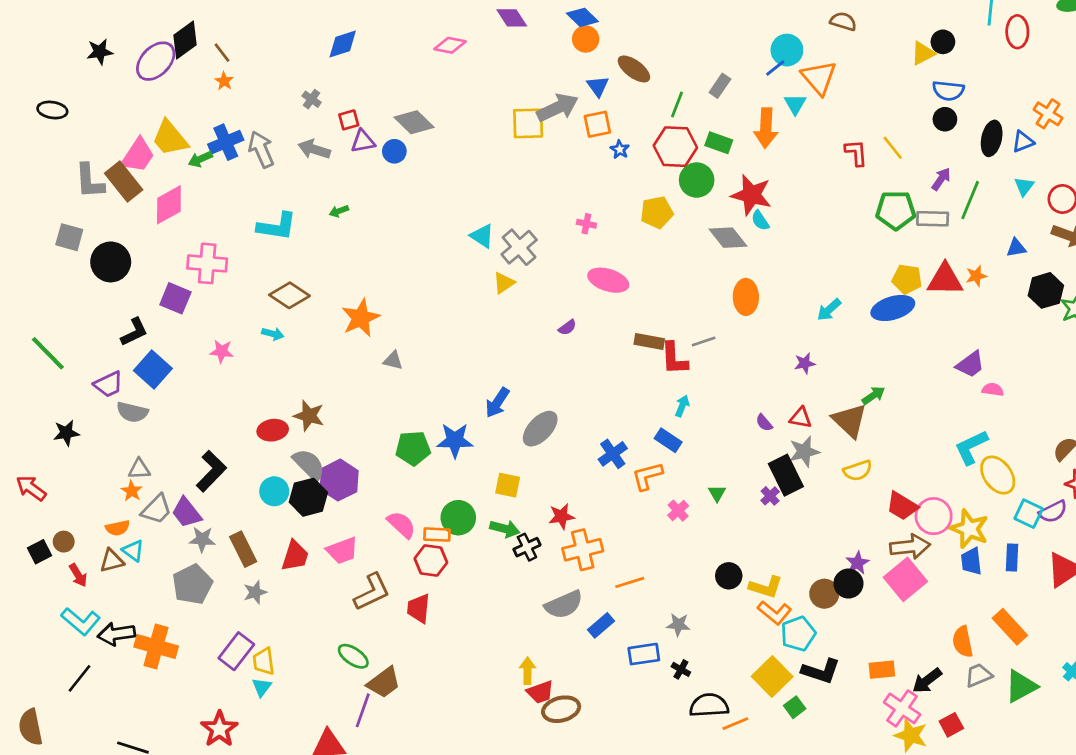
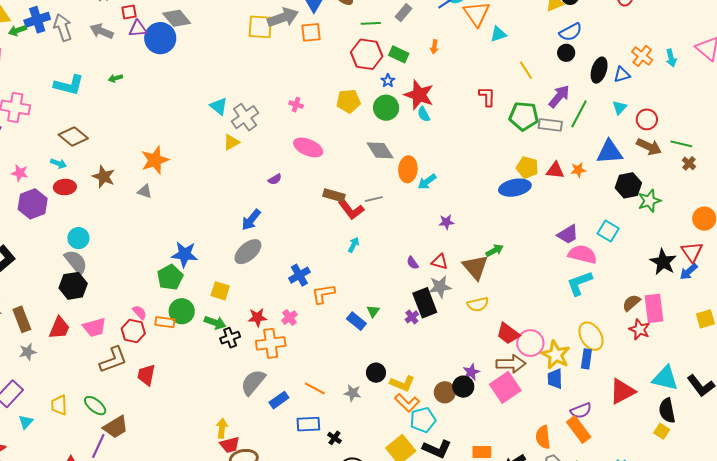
blue semicircle: (948, 91) -> (571, 32), turned -40
cyan triangle: (795, 104) -> (498, 34), moved, turned 36
green line: (677, 105) -> (371, 23), turned 60
orange arrow: (766, 128) -> (434, 47), size x0.5
blue star: (620, 149) -> (388, 81), moved
blue circle: (394, 151) -> (160, 38), size x1.8
red L-shape: (856, 153) -> (487, 97), moved
purple arrow: (941, 179) -> (559, 96), size x1.4
green circle: (697, 180) -> (386, 108), moved
gray diamond: (728, 238) -> (380, 150), moved
blue triangle: (1016, 248) -> (610, 152), size x1.8
red triangle: (945, 279) -> (555, 170), size x0.7
cyan arrow: (829, 310) -> (427, 182), moved
orange star: (361, 318) -> (155, 160), moved
red L-shape: (674, 359) -> (351, 210), turned -40
pink semicircle: (993, 390) -> (583, 254), size x1.8
blue arrow: (497, 403) -> (251, 220), moved
brown star: (309, 416) -> (104, 177), moved
red ellipse: (273, 430) -> (65, 187), moved
blue rectangle: (668, 440) -> (356, 321), moved
cyan L-shape: (971, 447) -> (580, 283), moved
green pentagon: (413, 448) -> (170, 277), moved, turned -30
yellow ellipse: (998, 475) -> (591, 336), moved
purple hexagon: (339, 480) -> (33, 204), moved
cyan circle: (274, 491) -> (78, 238), moved
pink cross: (678, 511) -> (290, 318), moved
purple semicircle: (1053, 512) -> (581, 411), moved
cyan square: (1029, 514) -> (608, 231), moved
pink semicircle: (401, 525) -> (140, 312), size x0.7
blue rectangle: (1012, 558) -> (586, 359), moved
red hexagon: (431, 561) -> (133, 331), moved
orange line: (630, 582) -> (315, 388), moved, turned 40
gray semicircle: (564, 605) -> (253, 382), turned 148
gray star: (678, 625) -> (353, 393), moved
yellow trapezoid: (264, 661) -> (59, 405), moved

